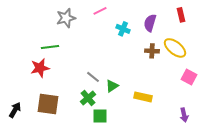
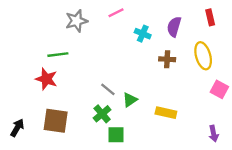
yellow ellipse: (175, 48) -> (203, 56), turned 35
brown cross: (152, 51) -> (167, 59), moved
red star: (40, 68) -> (46, 79), turned 30

